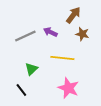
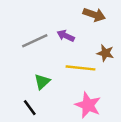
brown arrow: (73, 15) -> (94, 15), turned 72
brown star: (82, 34) -> (105, 53), moved

